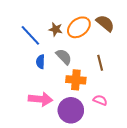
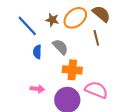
brown line: (100, 63) -> (96, 38), moved
pink arrow: (40, 99) -> (37, 89), size x0.6
pink semicircle: (100, 100) -> (96, 90), size x1.6

